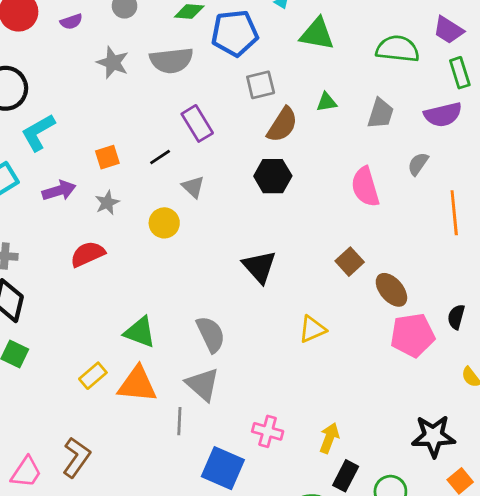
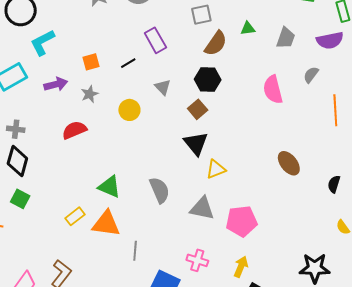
gray triangle: (193, 187) -> (163, 87), moved
brown square: (350, 262) -> (198, 109), moved
yellow triangle: (312, 329) -> (216, 169), moved
pink pentagon: (412, 335) -> (241, 221), moved
gray triangle: (203, 384) -> (202, 208), moved, turned -32

